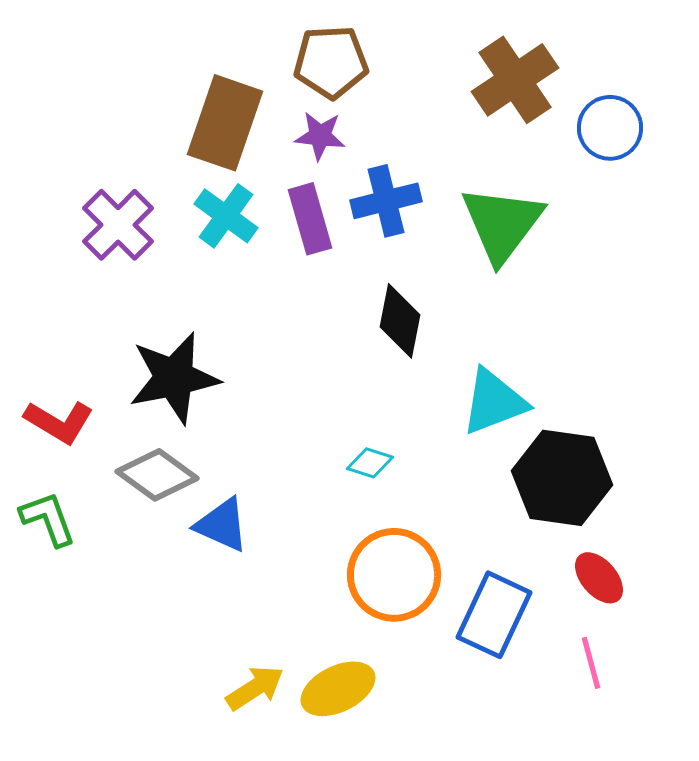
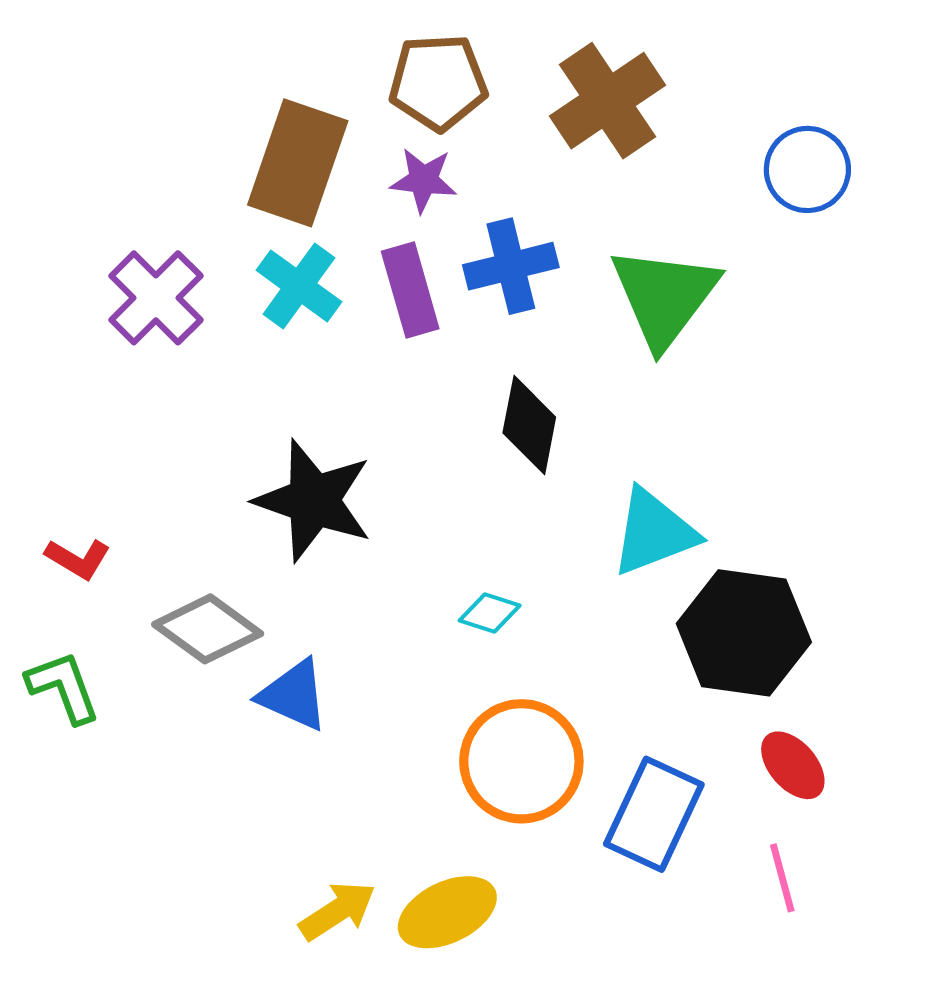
brown cross: (515, 80) -> (607, 101), moved
black star: (174, 378) -> (314, 500), moved, turned 30
red L-shape: (59, 422) -> (78, 559), size x0.7

